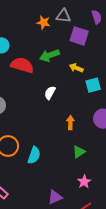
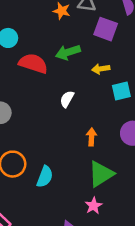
yellow arrow: (76, 68) -> (101, 69), turned -32
green triangle: (79, 152) -> (101, 174), size x1.6
pink star: (84, 182) -> (93, 206), moved

